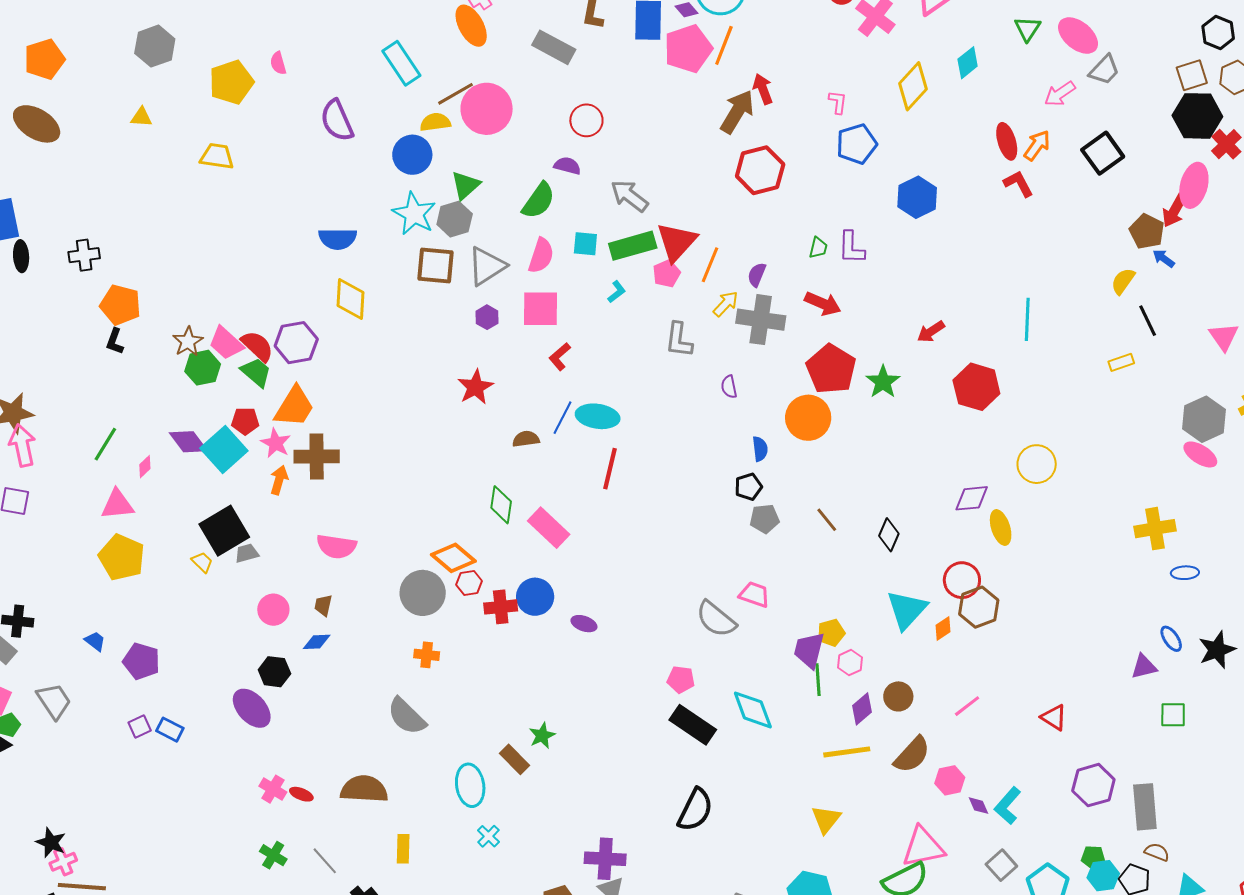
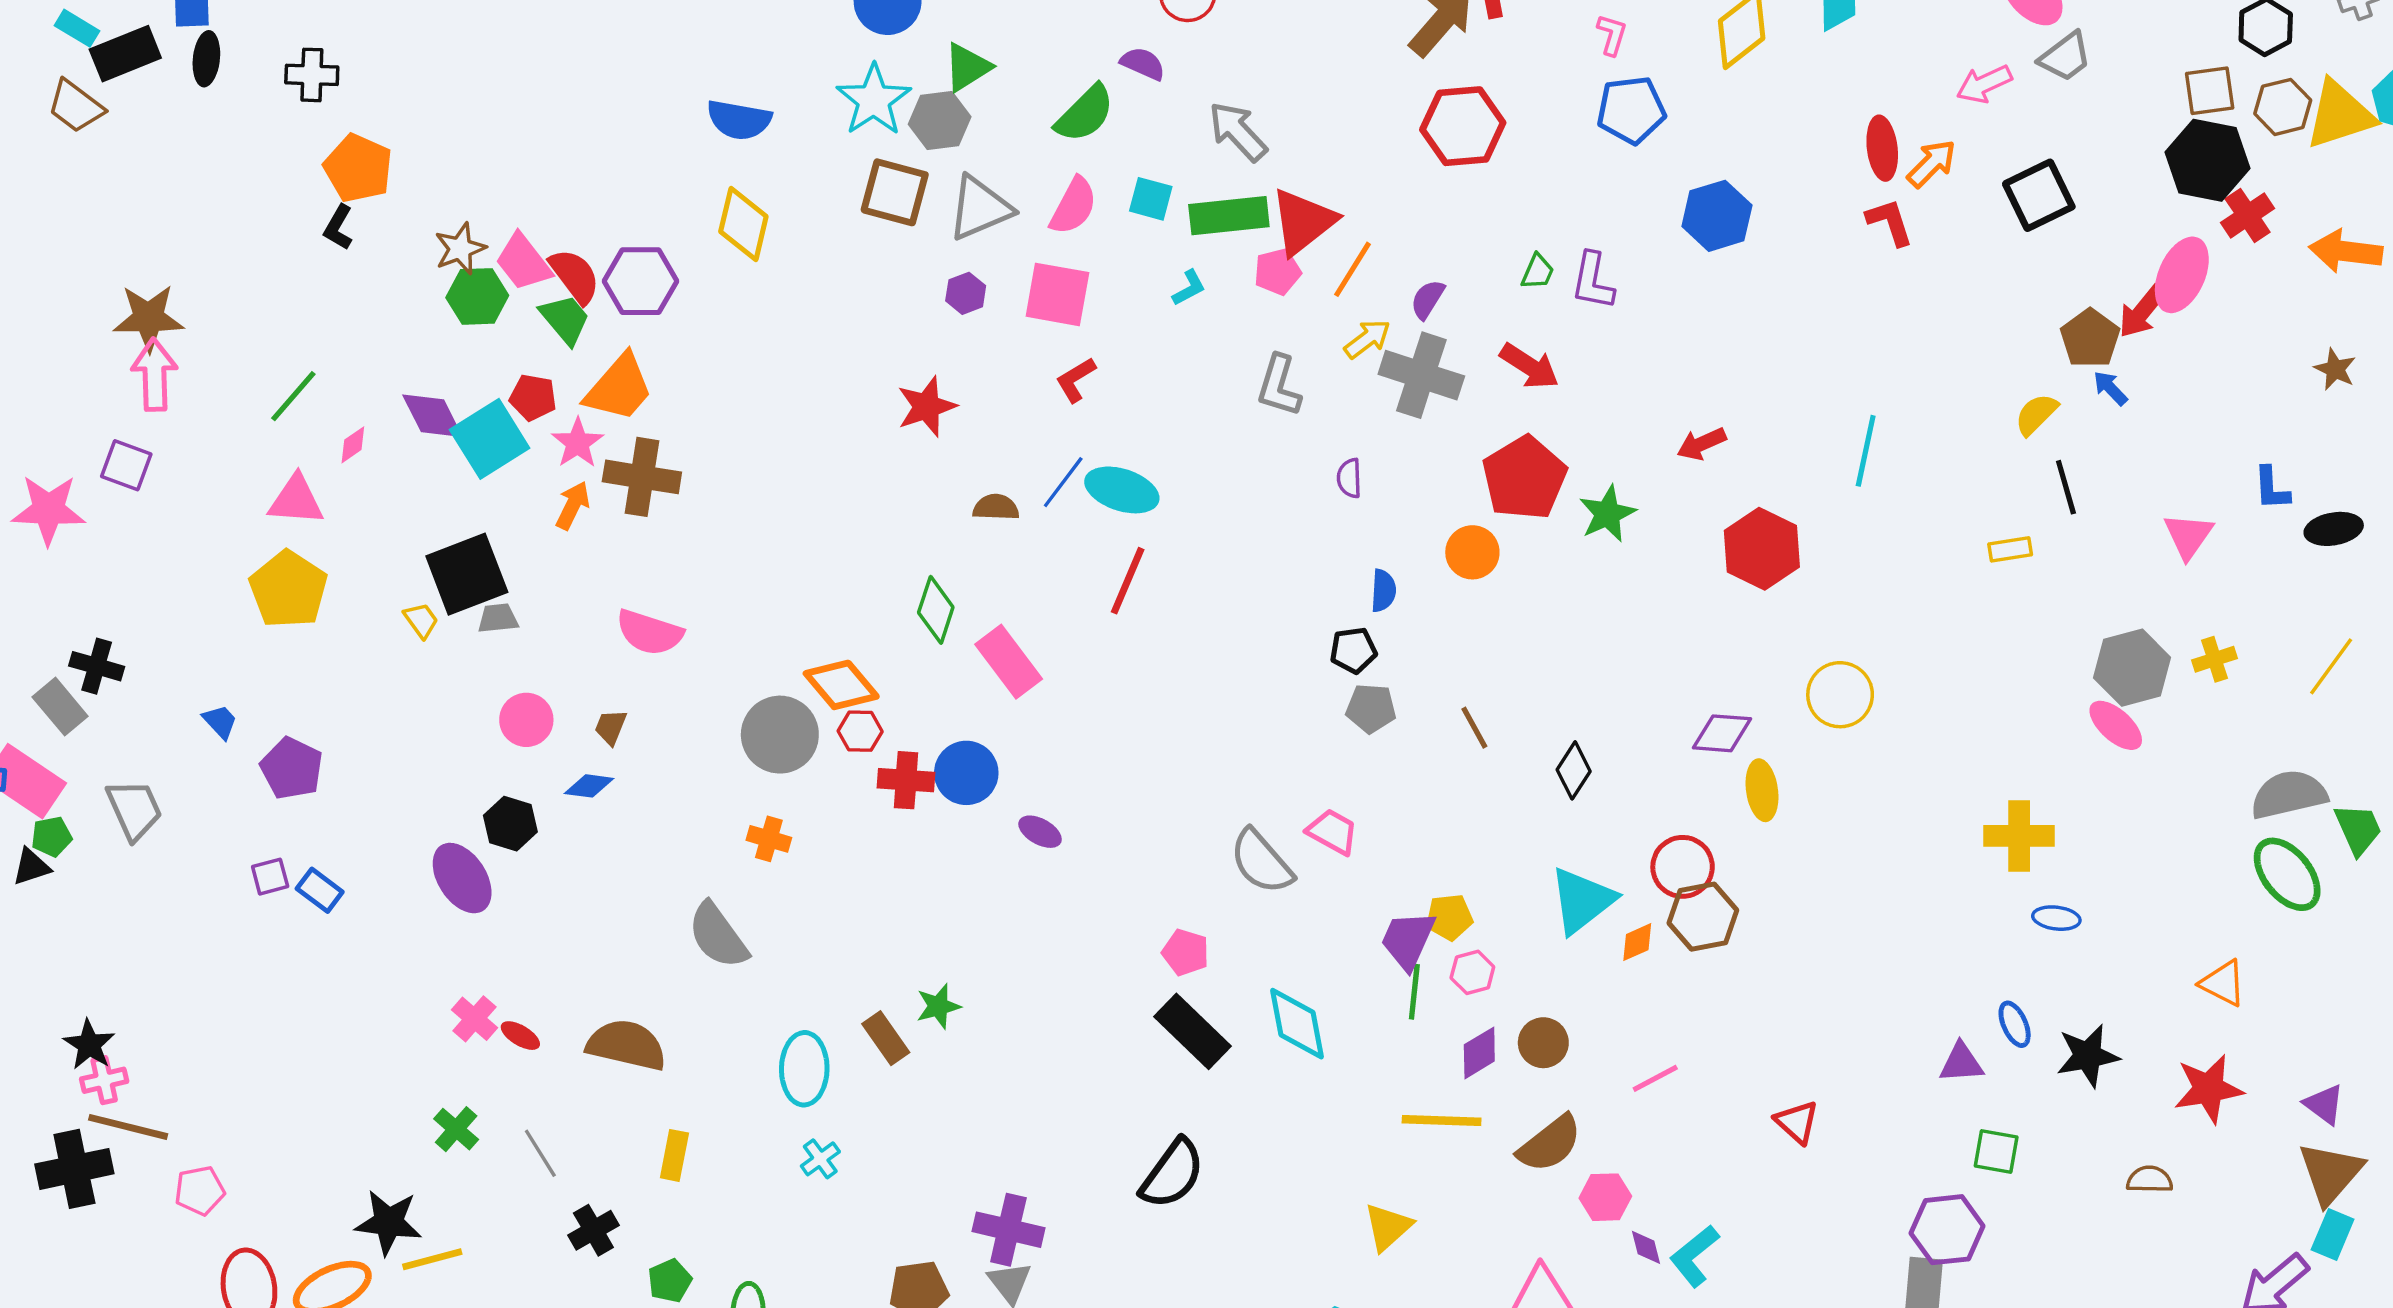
orange circle: (808, 418) -> (1472, 552), size x0.7
purple hexagon: (1093, 785) -> (1947, 1230), moved

